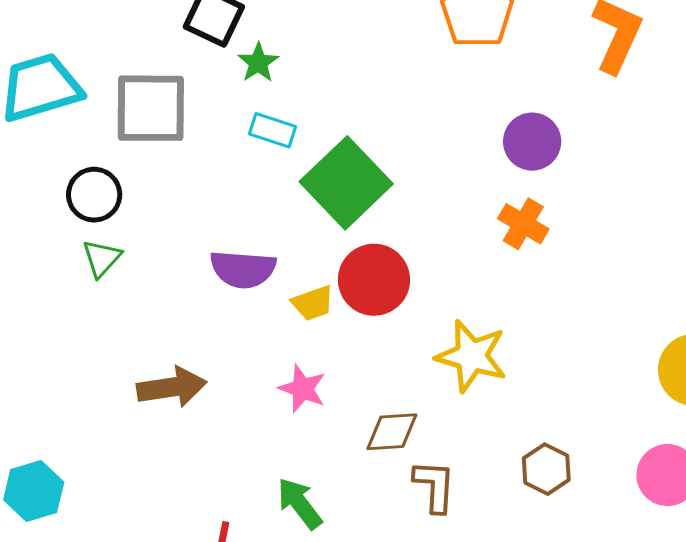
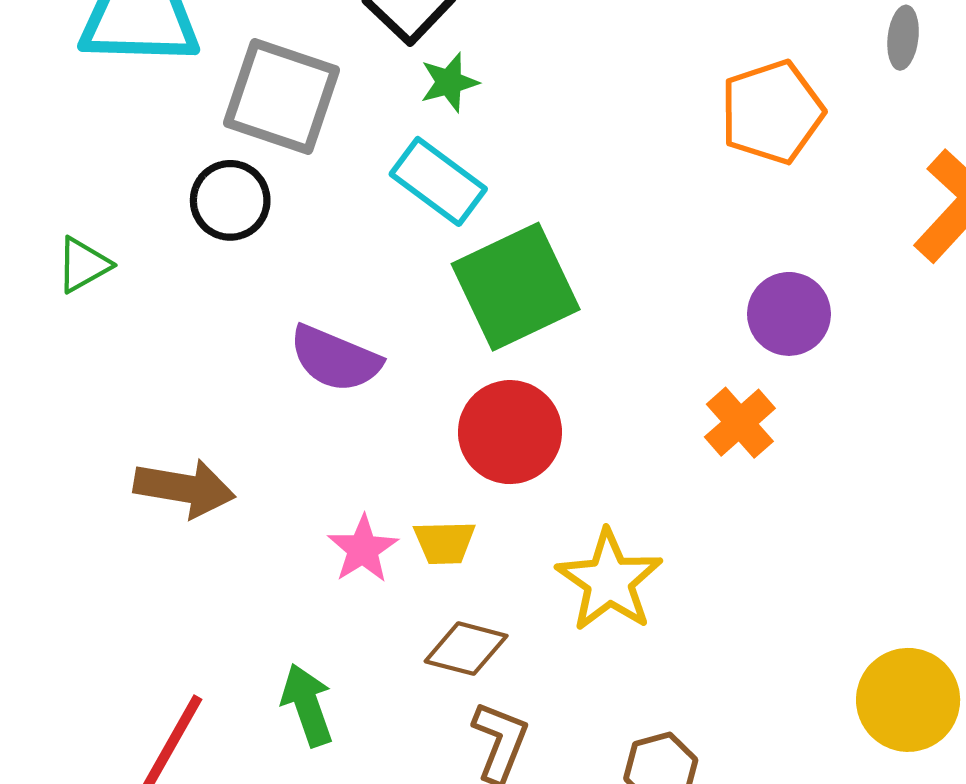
cyan rectangle: (272, 130) -> (438, 181), size x1.4
black circle: (94, 195) -> (230, 200), moved
green triangle: (102, 258) -> (83, 265), moved
yellow trapezoid: (313, 303) -> (444, 542), moved

